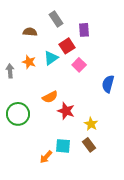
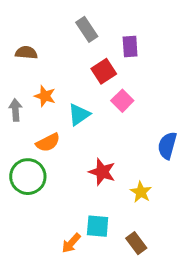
brown semicircle: (30, 32) -> (26, 53), moved
cyan triangle: (51, 58) -> (79, 115), moved
blue semicircle: (108, 84) -> (167, 146), moved
orange semicircle: (50, 97) -> (48, 142), moved
brown rectangle: (89, 145) -> (136, 243), moved

